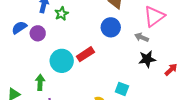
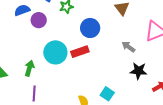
blue circle: (111, 27) -> (90, 28), moved
gray arrow: (142, 37) -> (128, 47), moved

